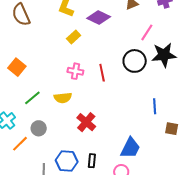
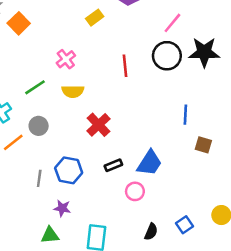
pink line: (147, 32) -> (172, 23), moved
orange square: (17, 67) -> (19, 23), moved
pink cross: (75, 71) -> (66, 59), moved, turned 35
black rectangle: (92, 161) -> (113, 165), moved, turned 56

